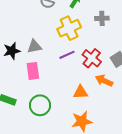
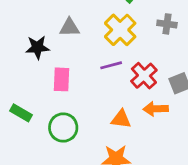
yellow cross: (69, 28) -> (120, 30), turned -30
gray triangle: (34, 46) -> (69, 27), moved
orange arrow: (104, 81) -> (156, 109), turned -36

